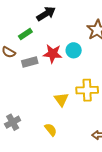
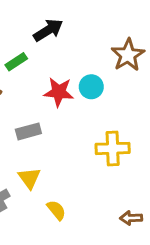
gray rectangle: (30, 62) -> (28, 131), moved
yellow triangle: (61, 99) -> (29, 178), moved

